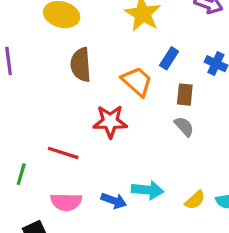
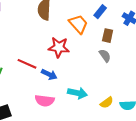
blue arrow: (114, 201) -> (49, 74), moved
pink semicircle: (66, 202) -> (45, 101), moved

